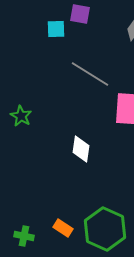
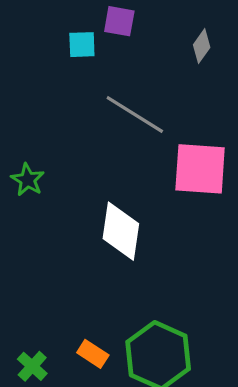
white diamond: (81, 149) -> (121, 231), size x1.4
green cross: (24, 236) -> (32, 366), turned 30

